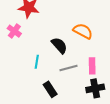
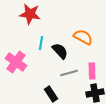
pink cross: (14, 31) -> (16, 62), moved, size x1.5
cyan line: (37, 62) -> (41, 43), moved

